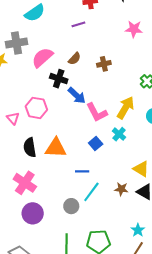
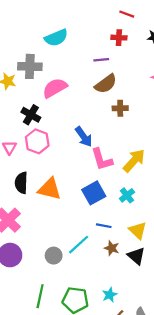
brown semicircle: (75, 59) -> (106, 84), moved, size x1.5
black cross: (59, 79) -> (31, 115), moved
cyan cross: (119, 134) -> (127, 195), moved
blue square: (96, 144) -> (94, 193), size x1.5
blue line: (82, 171) -> (104, 226), moved
cyan star: (138, 230) -> (110, 295), moved

